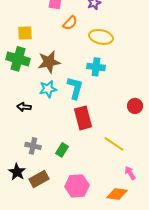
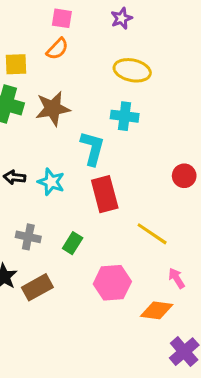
orange semicircle: (70, 23) -> (57, 49), moved
cyan star: (48, 89) -> (51, 182), moved, turned 30
pink hexagon: (77, 186) -> (112, 283), moved

